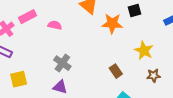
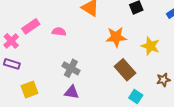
orange star: (112, 23) -> (116, 37), moved
brown rectangle: (116, 71) -> (125, 70), size x1.5
brown star: (154, 76) -> (163, 80), moved

